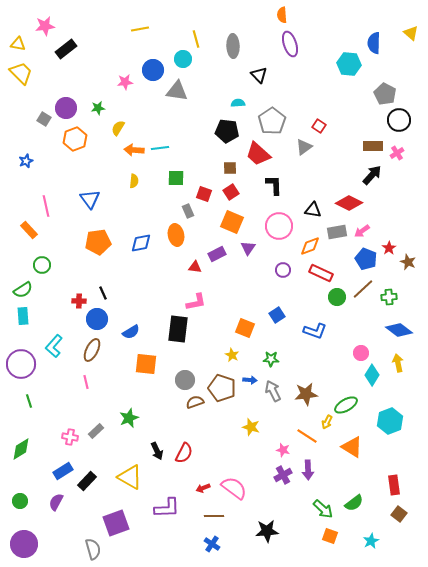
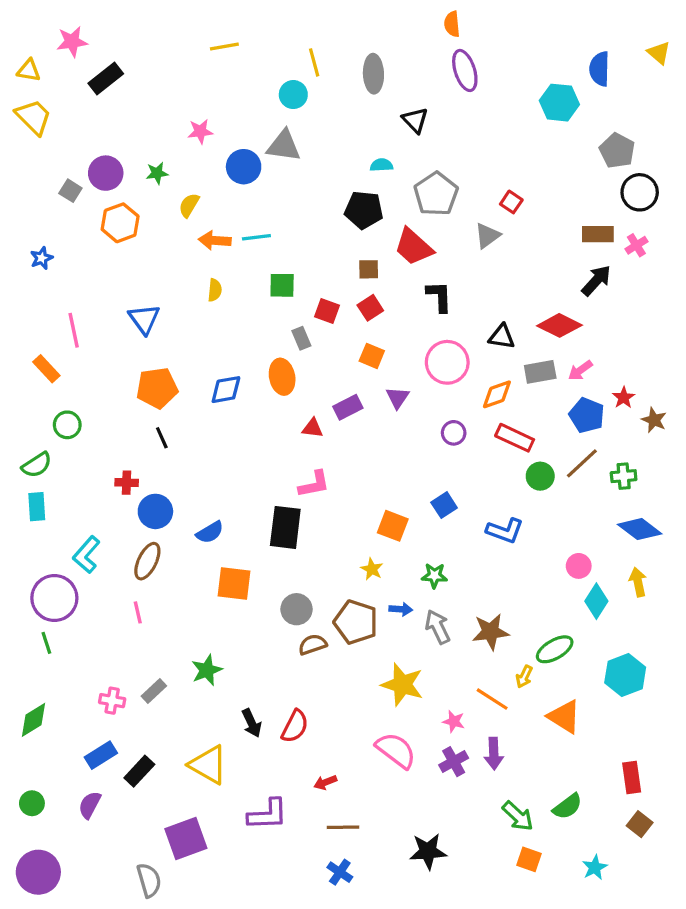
blue circle: (153, 70) -> (244, 167), moved
orange square: (232, 222) -> (372, 356), size x0.7
black line: (103, 293) -> (162, 438), moved
purple circle: (21, 364) -> (54, 598), moved
yellow star: (251, 427) -> (402, 685), size x1.5
pink semicircle: (234, 488) -> (396, 750), moved

